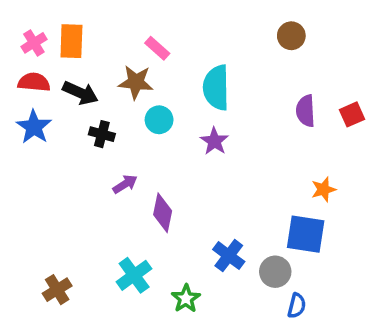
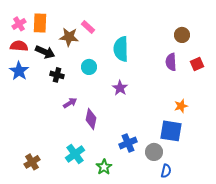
brown circle: (291, 36) -> (182, 35), moved
brown star: (136, 82) -> (69, 37), moved
purple star: (214, 141) -> (120, 88), moved
blue cross: (229, 256) -> (128, 143), turned 30

